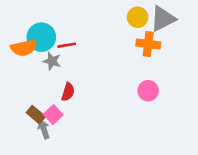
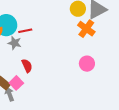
orange cross: (148, 44) -> (86, 29), turned 30
red semicircle: (68, 92) -> (27, 66), turned -40

